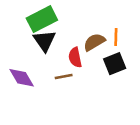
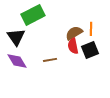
black triangle: (45, 41) -> (16, 37), moved
red semicircle: (75, 57) -> (73, 46), moved

